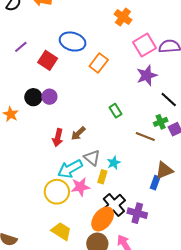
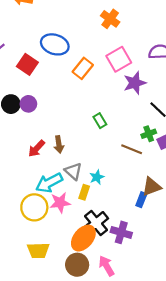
pink square: (145, 45) -> (119, 59), moved
brown arrow: (78, 133) -> (59, 144), turned -56
red arrow: (58, 138) -> (37, 149), turned 30
yellow trapezoid: (61, 231) -> (38, 250), turned 145

